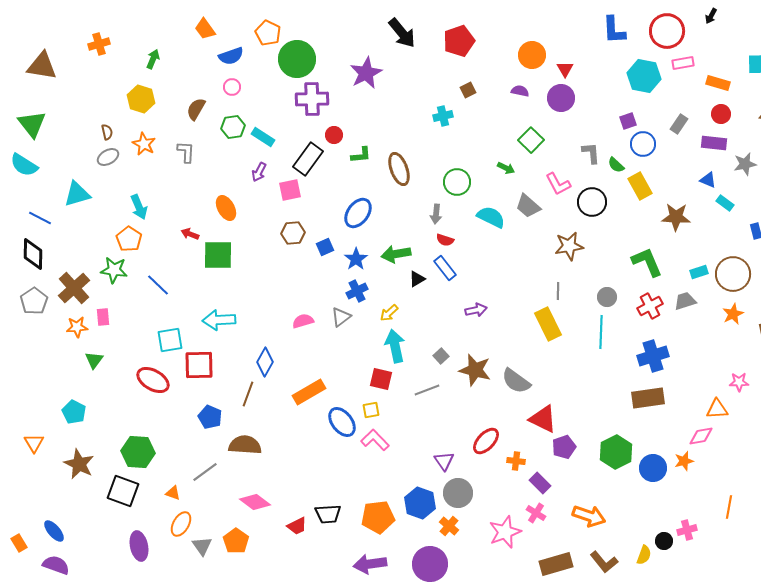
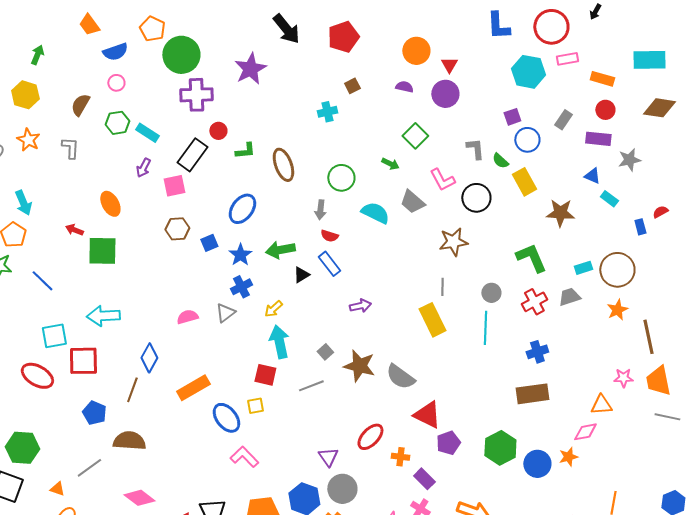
blue cross: (653, 356) -> (537, 352), size x0.7
pink L-shape: (375, 440) -> (244, 457), moved

